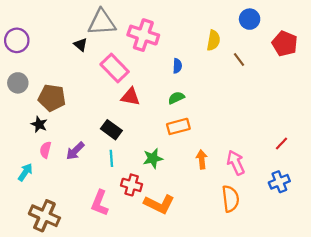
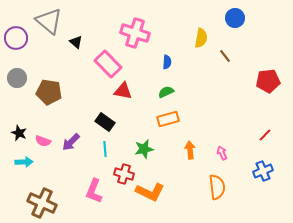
gray triangle: (102, 22) -> (49, 21), moved, turned 44
red pentagon: (285, 44) -> (268, 81), moved, turned -30
black star: (39, 124) -> (19, 133), moved
pink semicircle: (45, 150) -> (43, 141), turned -84
pink arrow: (236, 163) -> (222, 153), size x0.6
cyan arrow: (25, 172) -> (24, 162), turned 54

